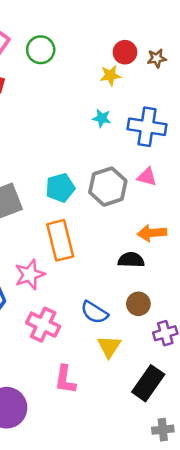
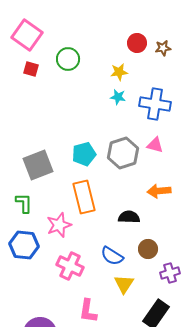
green circle: (41, 50) -> (68, 59), moved
yellow star: (110, 75) -> (119, 72), moved
black semicircle: (131, 260) -> (129, 217), moved

